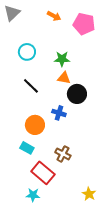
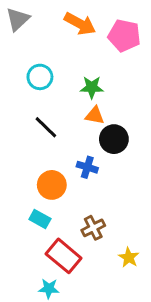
orange arrow: (54, 16) -> (80, 24), size x1.5
brown cross: (63, 154) -> (93, 228), turned 35
yellow star: (89, 194) -> (129, 257), moved

